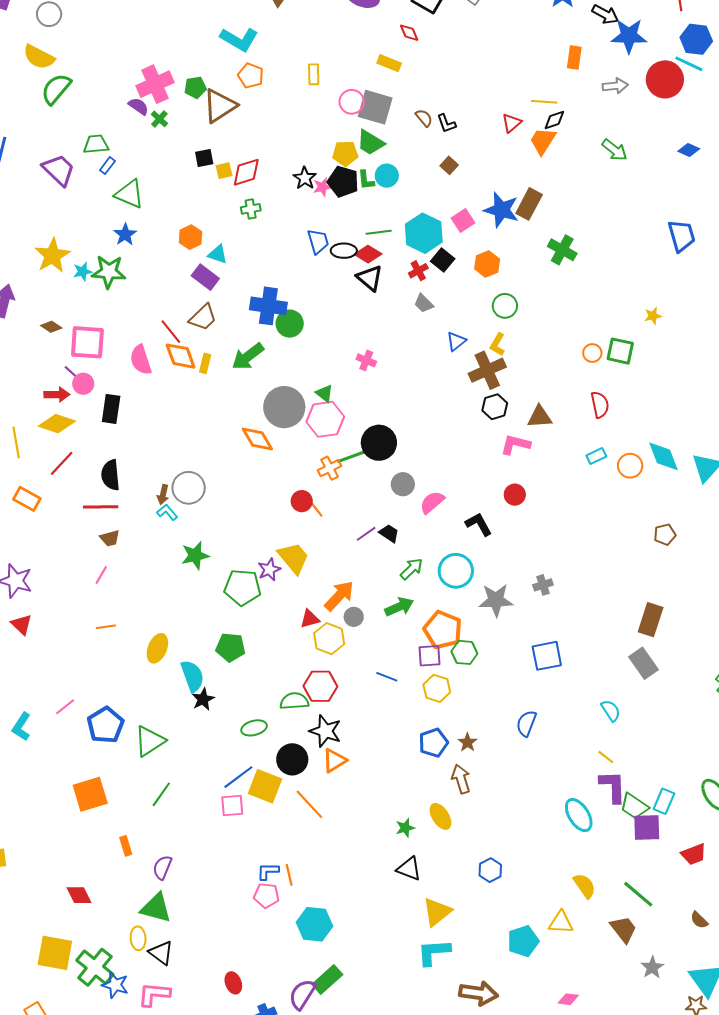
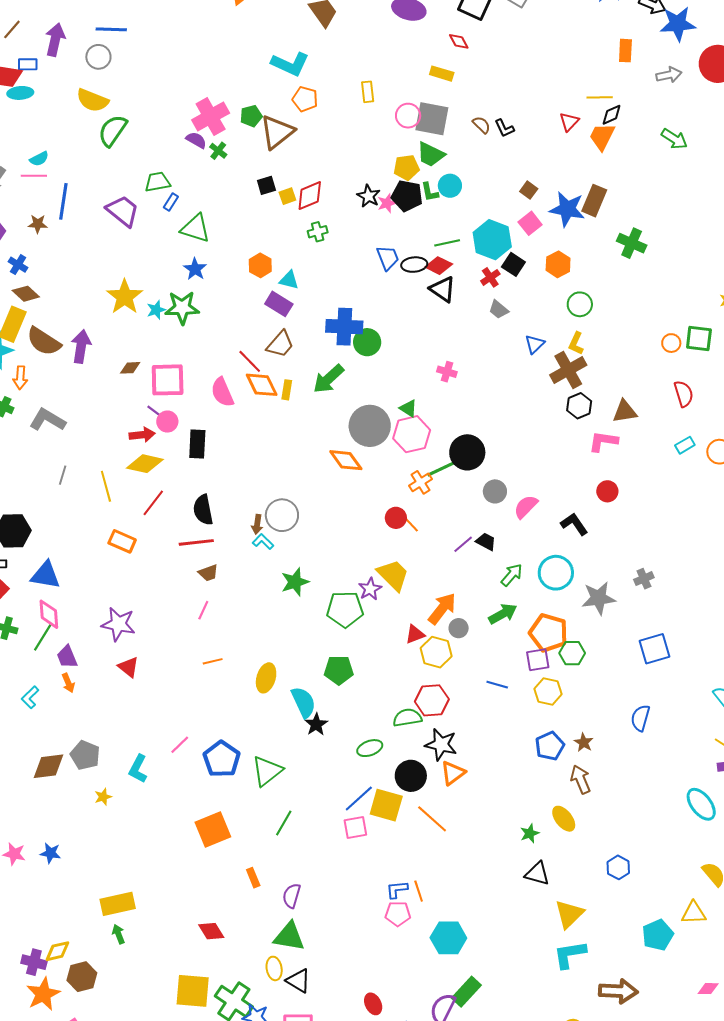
brown square: (449, 165) -> (529, 190), moved
brown diamond: (51, 327) -> (130, 368), turned -30

